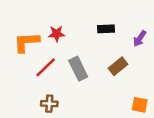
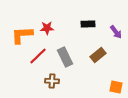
purple arrow: (140, 39) -> (116, 32), turned -72
brown cross: (49, 104) -> (52, 81), moved

